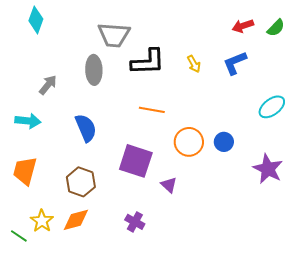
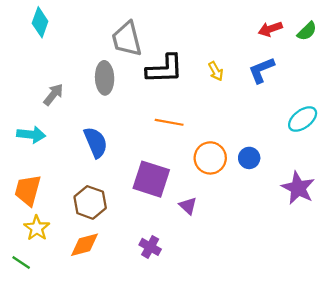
gray trapezoid: (114, 35) -> (127, 39), turned 72
yellow star: (42, 221) -> (37, 228), moved

